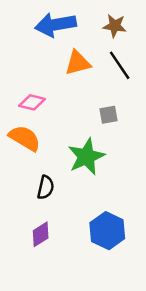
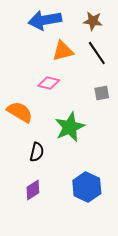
pink diamond: (32, 102) -> (49, 83), moved
gray square: (109, 115) -> (102, 93), moved

